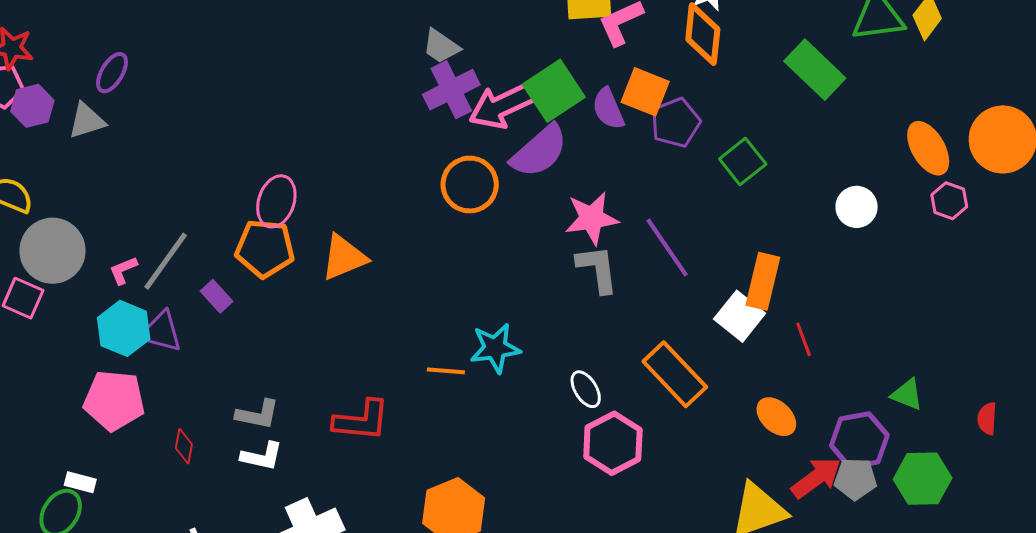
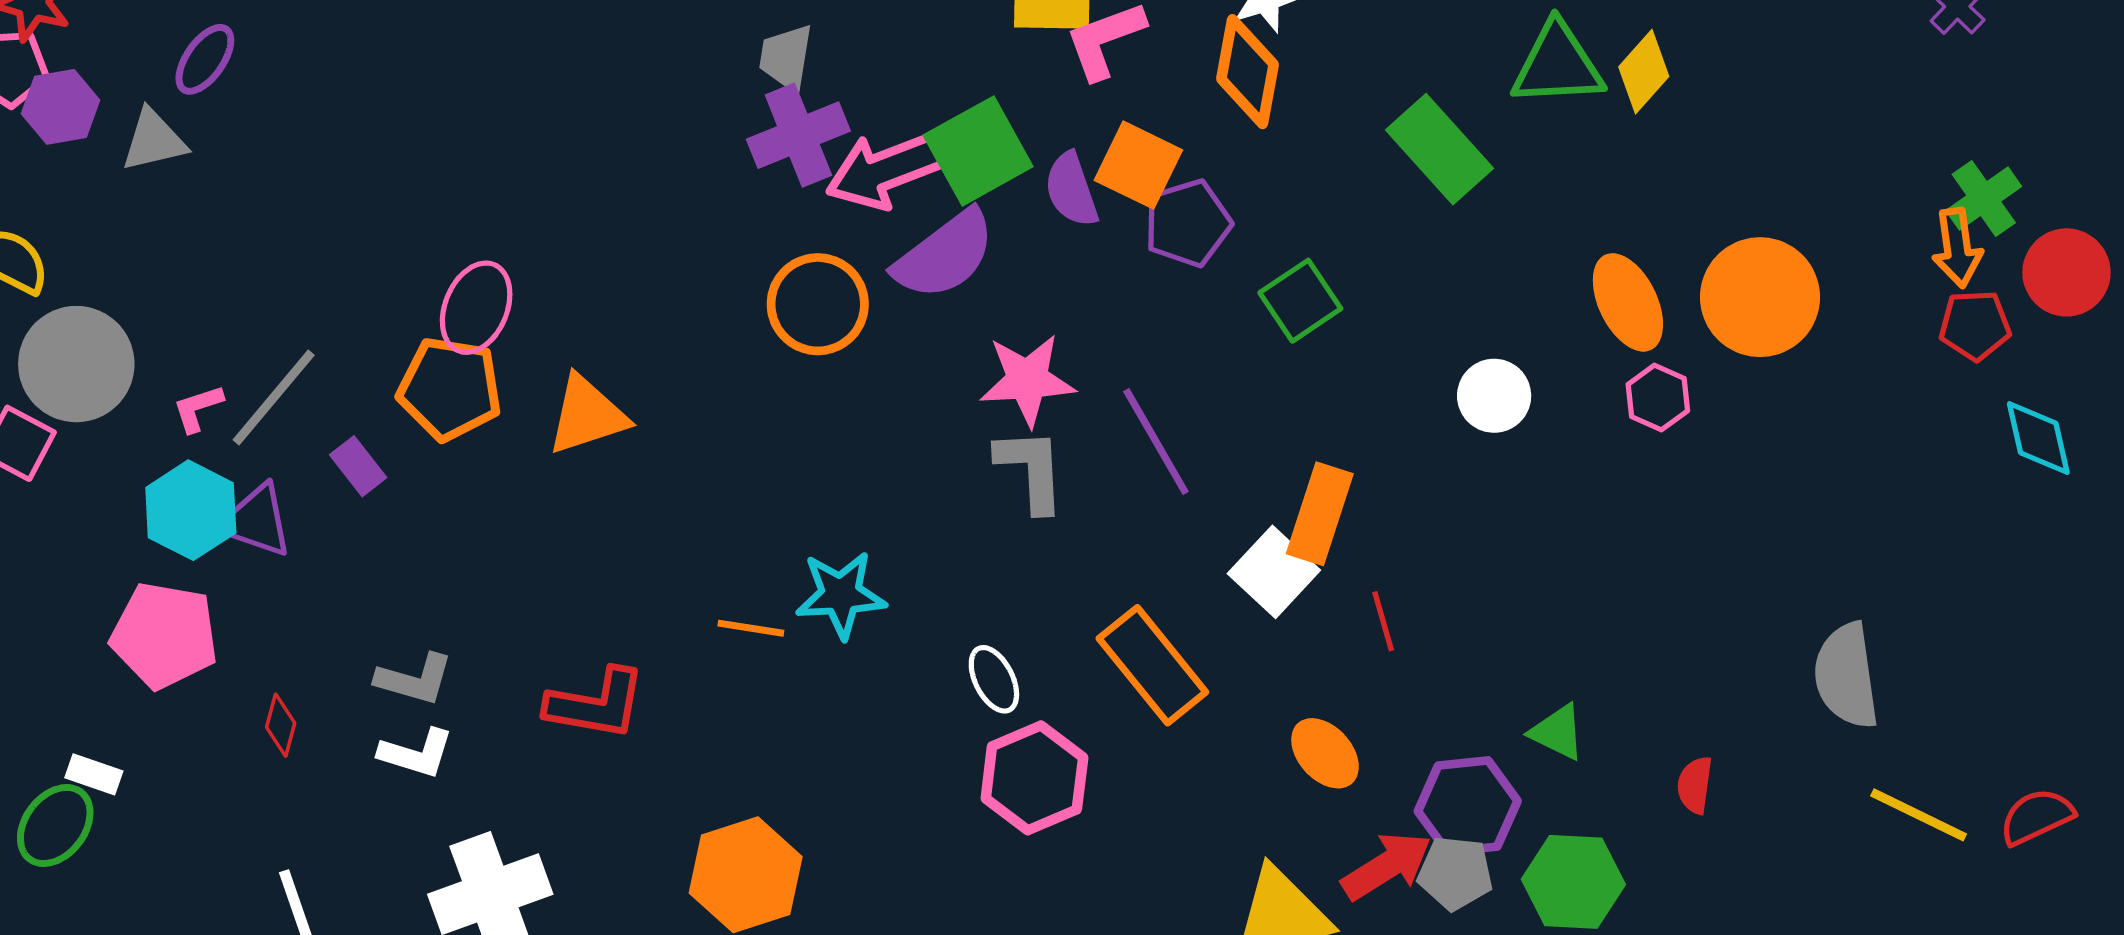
gray trapezoid: (441, 46) -> (786, 58), turned 60

